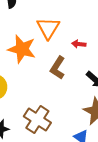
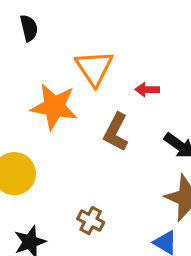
brown cross: (37, 120) -> (91, 221), size x0.6

